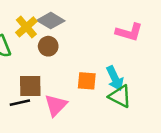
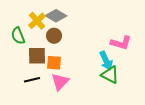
pink L-shape: (129, 32) -> (121, 43), moved
orange square: (87, 81) -> (54, 63), moved
brown square: (30, 86) -> (37, 56), moved

